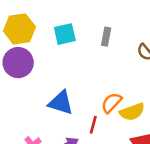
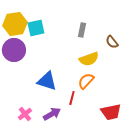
cyan square: (65, 34) -> (36, 28), moved
yellow semicircle: (132, 112) -> (89, 59), moved

